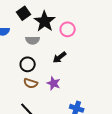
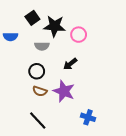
black star: (45, 21) -> (54, 26), turned -30
purple star: (54, 83) -> (64, 91), size x1.5

